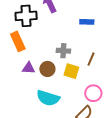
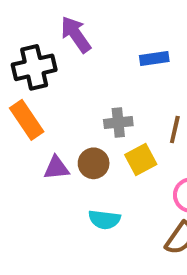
yellow square: (71, 71) -> (141, 160), turned -35
cyan semicircle: (48, 98) -> (104, 220), size x0.7

